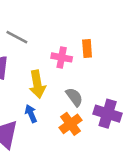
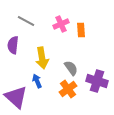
pink cross: (62, 57) -> (61, 24), moved, turned -35

